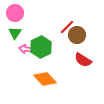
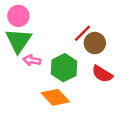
green triangle: (15, 33) -> (18, 41), size x1.6
green hexagon: (41, 47) -> (64, 68), moved

